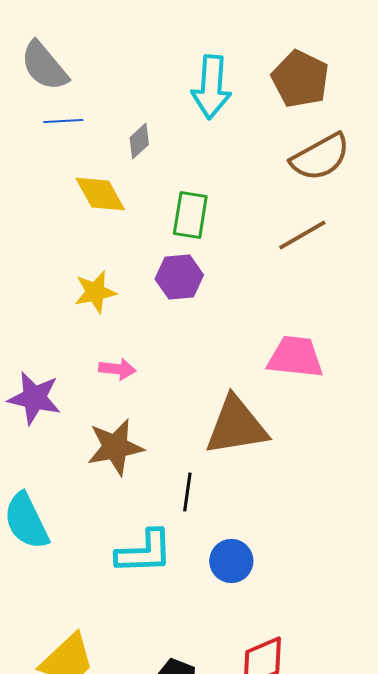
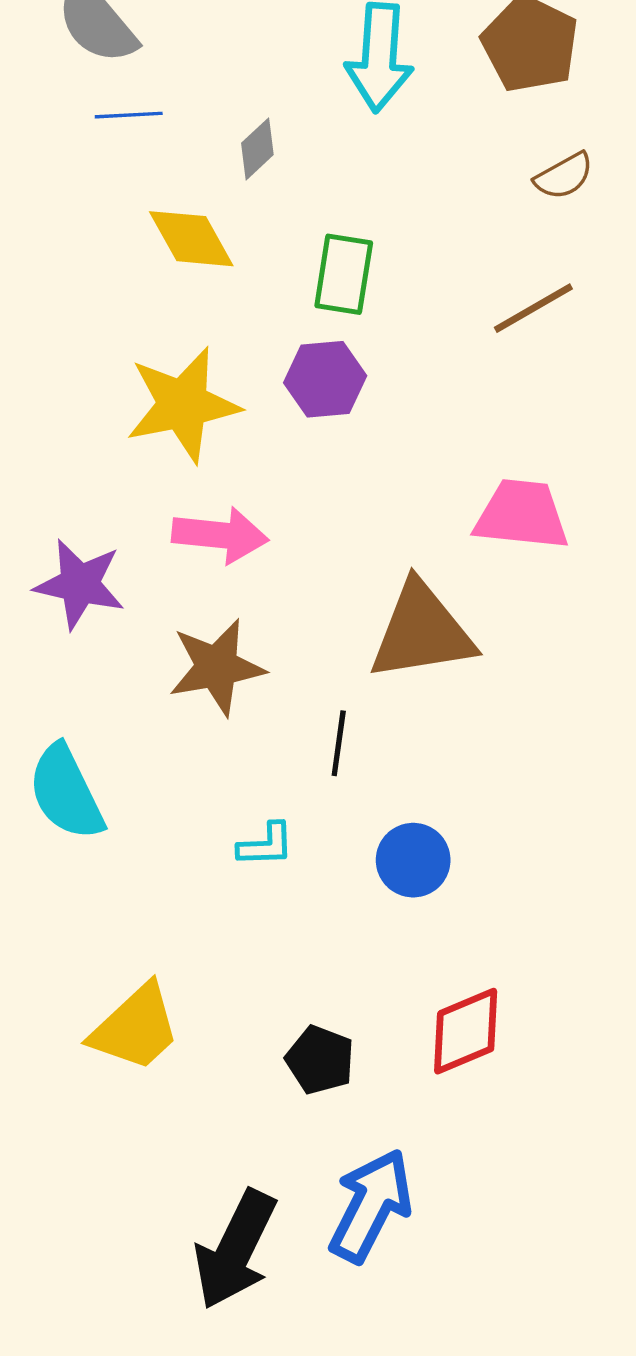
brown semicircle: (320, 157) -> (564, 176), size x0.6
yellow star: (95, 292) -> (183, 405), size x1.6
pink arrow: (117, 369) -> (220, 535), size x1.5
cyan L-shape: (144, 552) -> (266, 845), size x0.6

